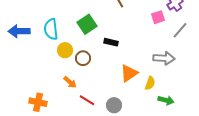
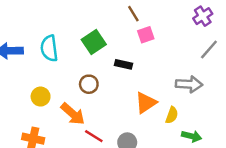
pink square: (158, 17) -> (146, 35), moved
yellow circle: (65, 50) -> (41, 97), moved
orange arrow: (70, 82) -> (73, 114), size x1.5

